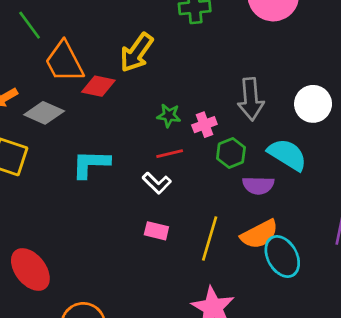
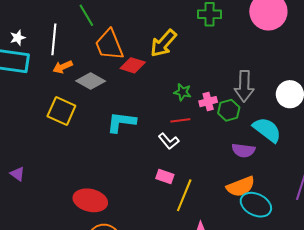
green hexagon: (231, 153) -> (229, 110), moved
yellow line: (210, 238) -> (184, 195), moved
cyan ellipse: (282, 256) -> (256, 205), turned -40
red ellipse: (30, 270) -> (90, 200), moved, turned -44

